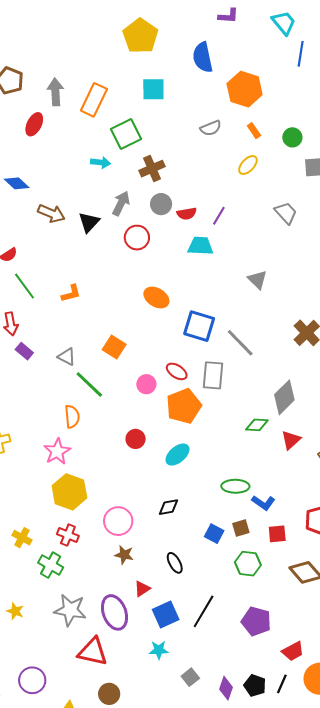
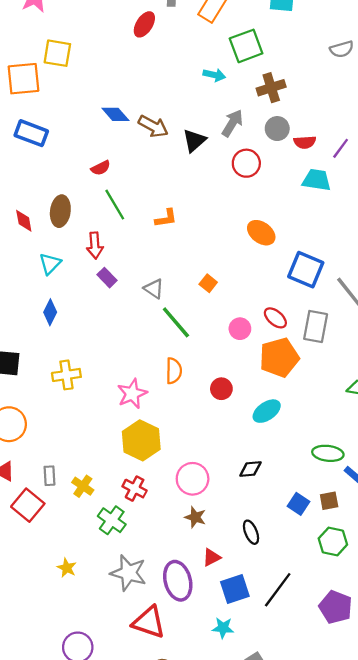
blue diamond: (17, 183) -> (115, 114), moved
orange square: (114, 347) -> (208, 283), size x0.7
orange semicircle: (72, 417) -> (174, 371), moved

